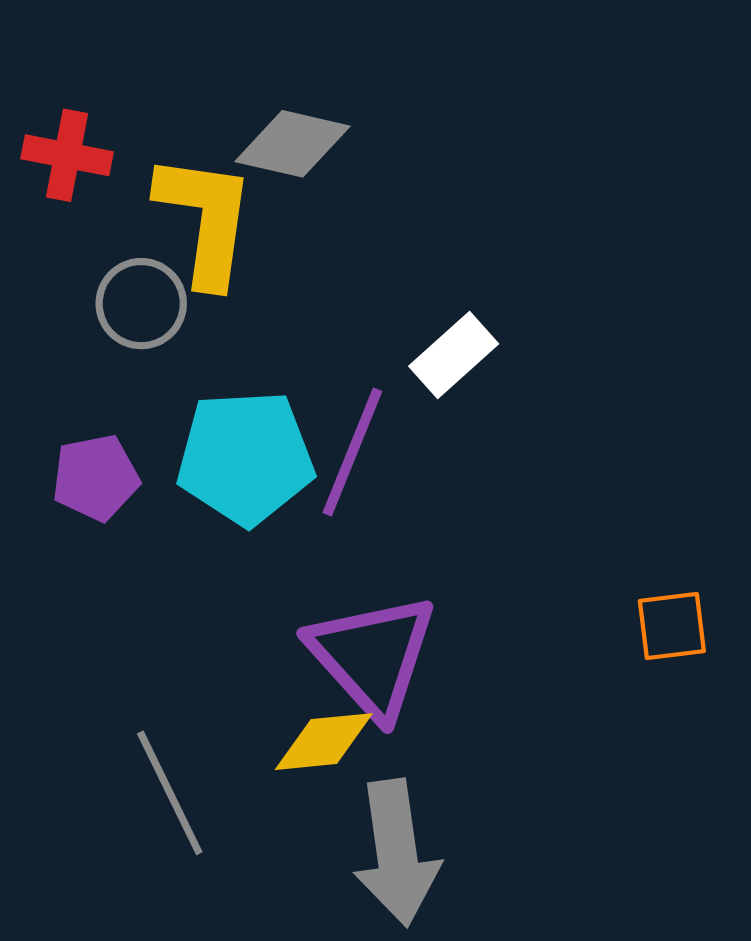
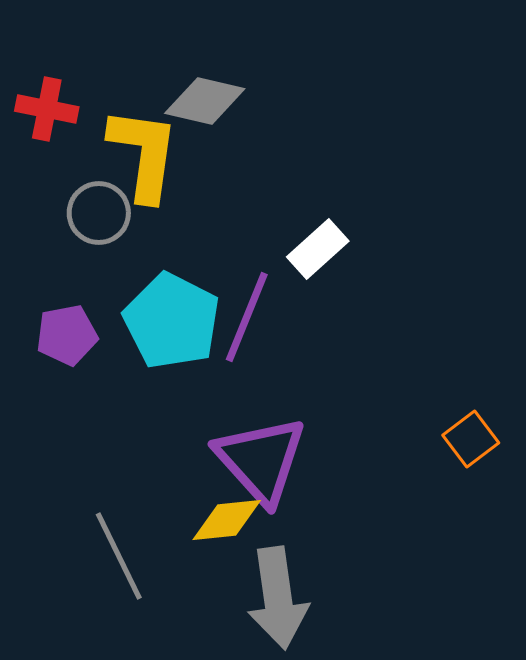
cyan pentagon: (245, 458) -> (172, 321), turned 30
orange square: (672, 626) -> (471, 439), turned -30

